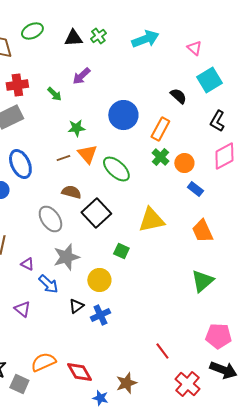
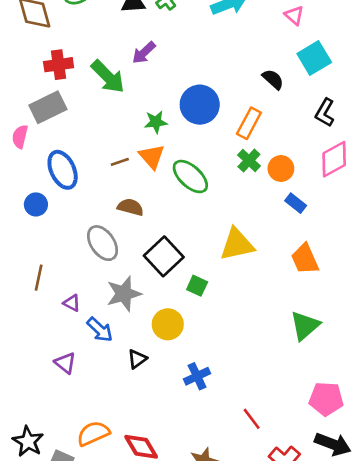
green arrow: (54, 94) -> (108, 77), size x1.8
green star: (76, 128) -> (156, 122), moved
black square: (96, 213) -> (164, 256), moved
blue cross: (100, 315) -> (197, 376), moved

